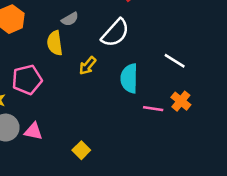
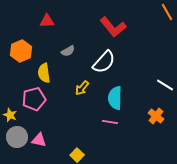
yellow semicircle: (55, 43) -> (44, 73), moved
white line: (175, 61) -> (165, 85), moved
pink line: (153, 109) -> (110, 122), moved

